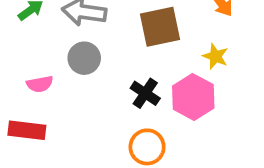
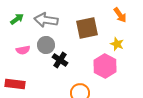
pink semicircle: (40, 84) -> (23, 50), moved
black cross: (145, 93) -> (60, 60), moved

